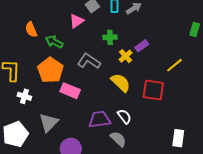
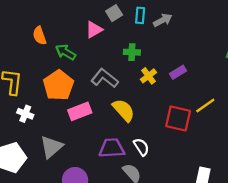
purple rectangle: (142, 46) -> (178, 72), moved
yellow line: (174, 65) -> (205, 105), moved
yellow semicircle: (121, 83) -> (124, 110), moved
pink rectangle: (70, 91) -> (80, 111), turned -48

